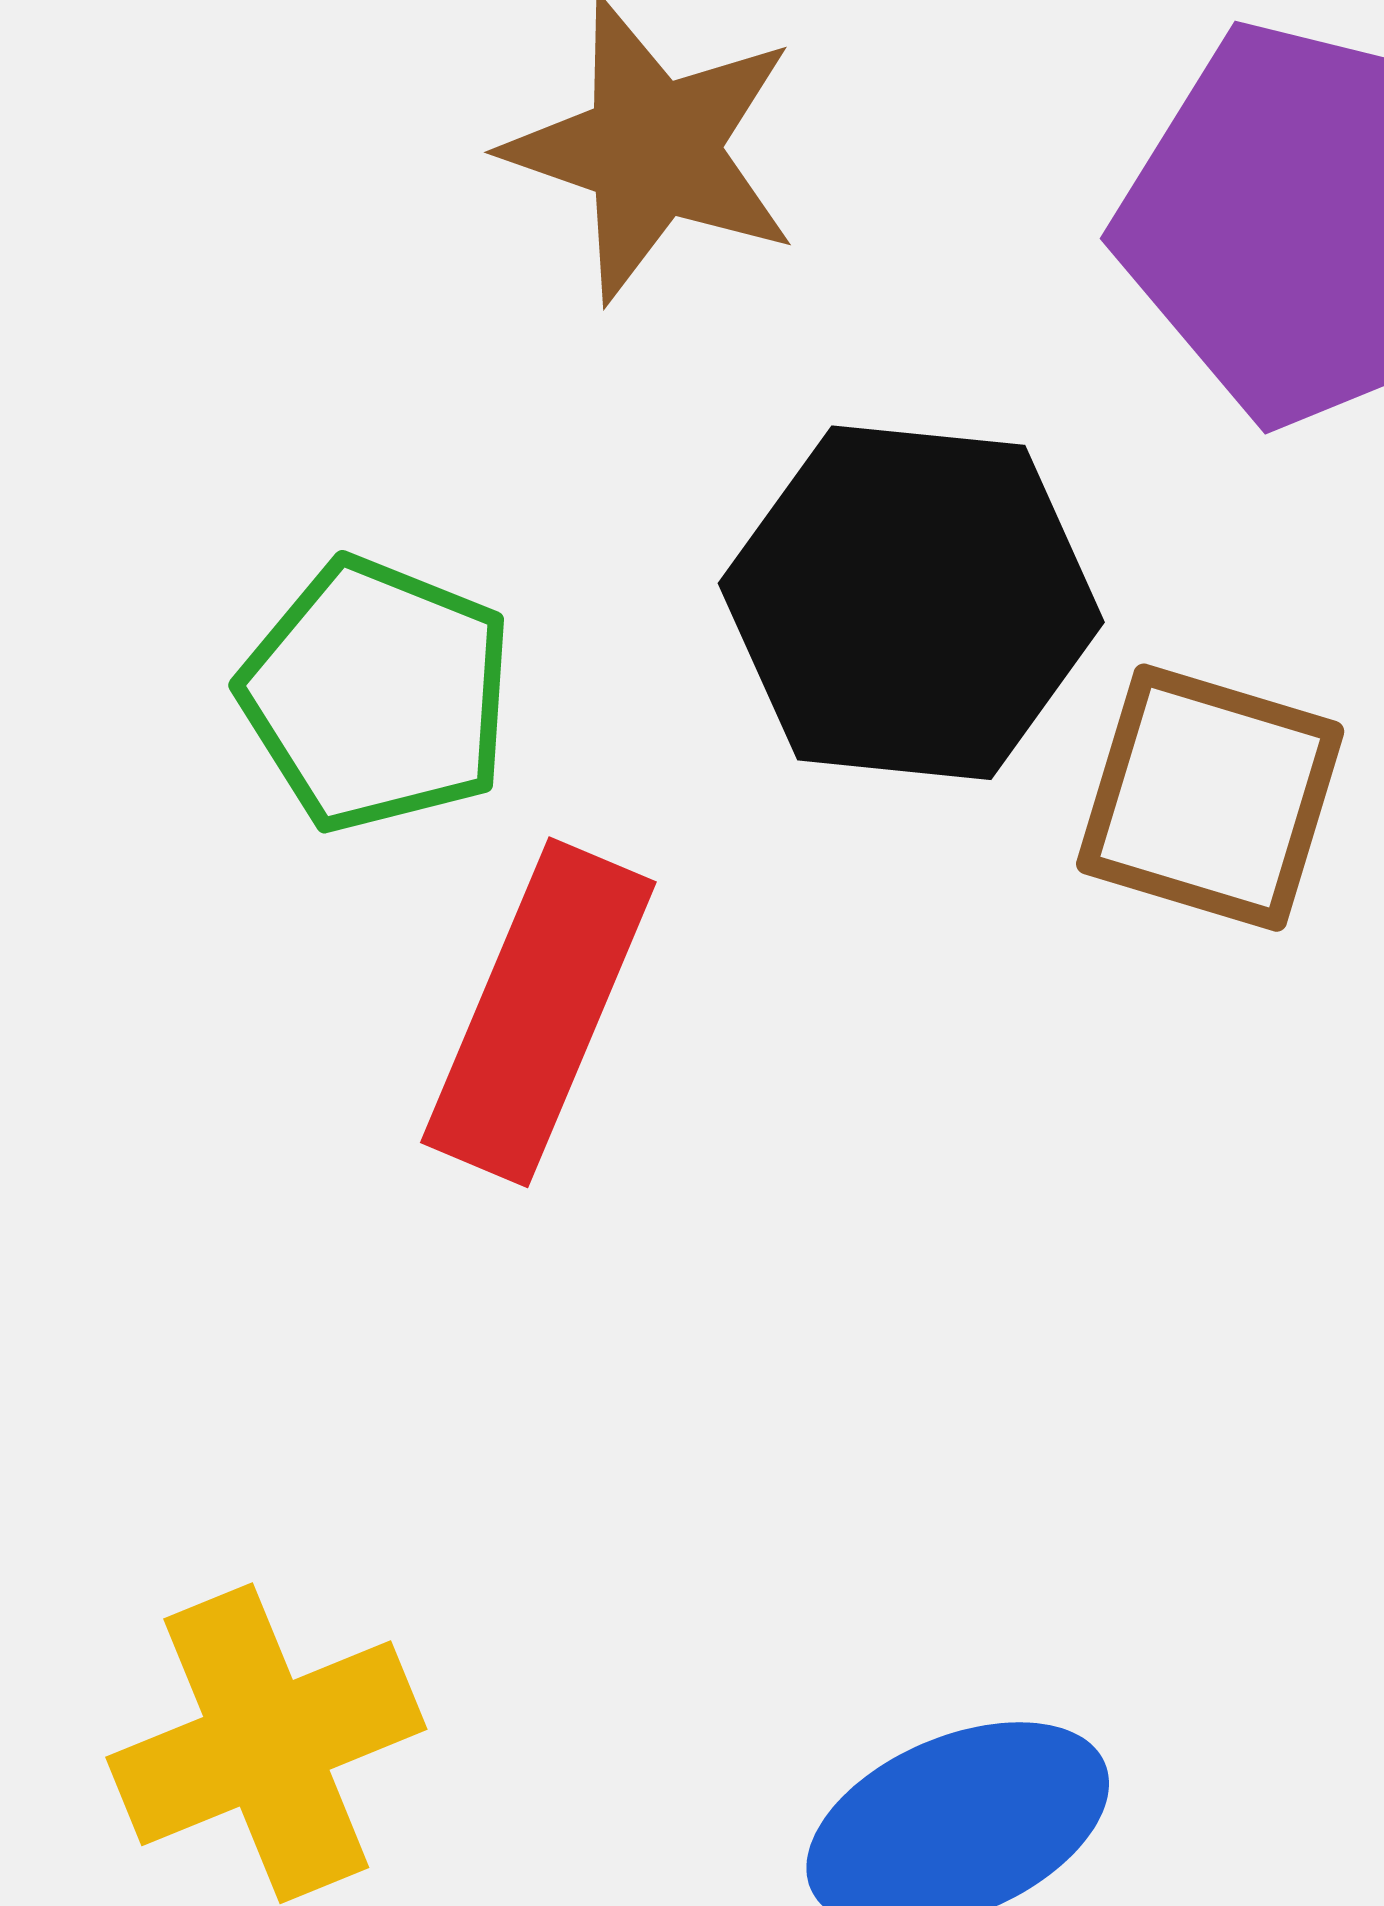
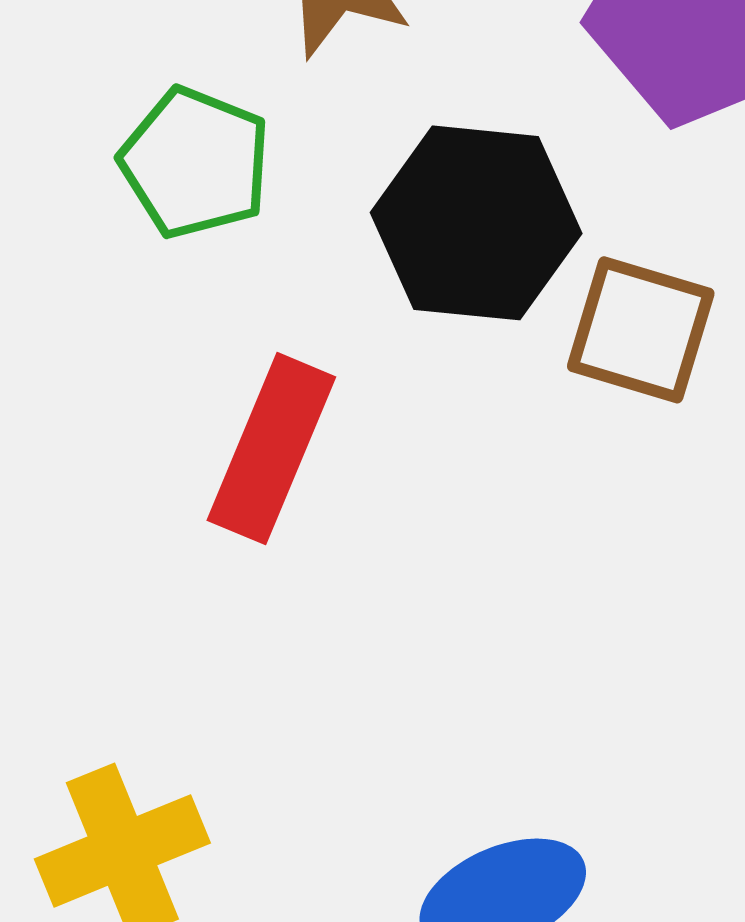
green pentagon: (377, 695) -> (195, 163), moved

